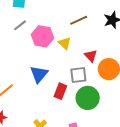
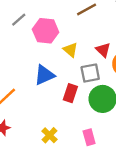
yellow triangle: (65, 43) -> (70, 50), moved
blue triangle: (39, 74) -> (44, 75), turned 30

